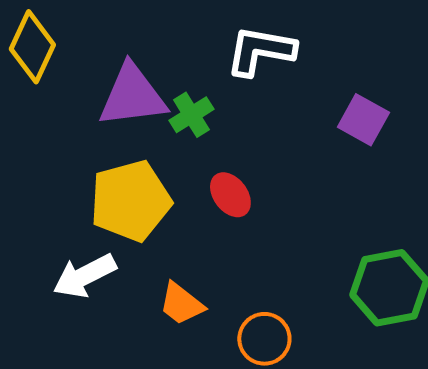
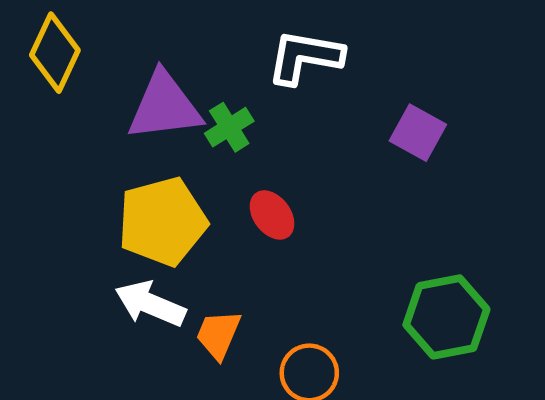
white arrow: (84, 276) -> (150, 304), moved, turned 50
orange trapezoid: (181, 304) -> (218, 335), turned 75

